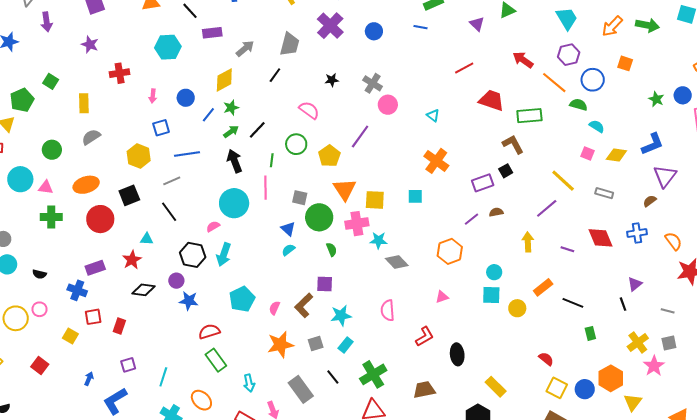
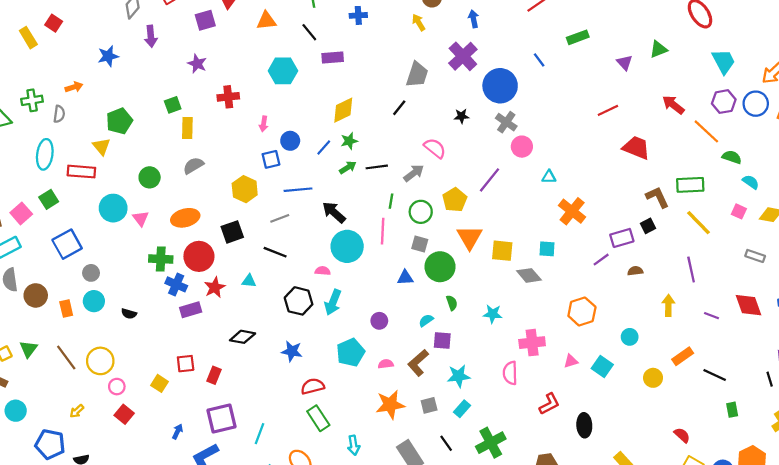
blue line: (420, 27) -> (539, 60), moved, turned 40
blue circle: (374, 31) -> (500, 86), moved, size x1.8
gray arrow: (245, 49) -> (414, 173), moved
blue circle: (593, 80) -> (756, 104), moved
green square: (51, 81) -> (173, 105), moved, turned 35
blue circle: (186, 98) -> (290, 141), moved
cyan triangle: (433, 116) -> (549, 177), moved, turned -40
green rectangle: (529, 116) -> (690, 185), moved
black line: (257, 130) -> (377, 167), turned 36
green circle: (296, 144) -> (421, 212), moved
black arrow: (235, 161) -> (334, 212), moved, turned -30
yellow line: (563, 181) -> (698, 223), moved
pink triangle: (46, 187) -> (141, 218), turned 42
purple line: (547, 208) -> (691, 270), turned -65
black line: (169, 212) -> (275, 252), turned -35
green cross: (51, 217) -> (161, 259), moved
purple line: (472, 219) -> (601, 260), moved
pink cross: (357, 224) -> (532, 343), moved
pink semicircle: (213, 226) -> (323, 271), turned 32
blue triangle: (288, 229) -> (405, 278), turned -49
cyan star: (378, 240) -> (493, 314), moved
cyan semicircle: (288, 250) -> (426, 320), moved
red star: (132, 260) -> (215, 287), moved
gray diamond: (397, 262) -> (529, 275), moved
purple circle: (176, 281) -> (379, 321), moved
blue cross: (77, 290) -> (176, 284), moved
cyan square: (491, 295) -> (602, 367), moved, turned 30
pink semicircle: (274, 308) -> (386, 364), turned 56
pink circle: (40, 309) -> (117, 387), moved
purple square: (128, 365) -> (221, 418), size x1.8

